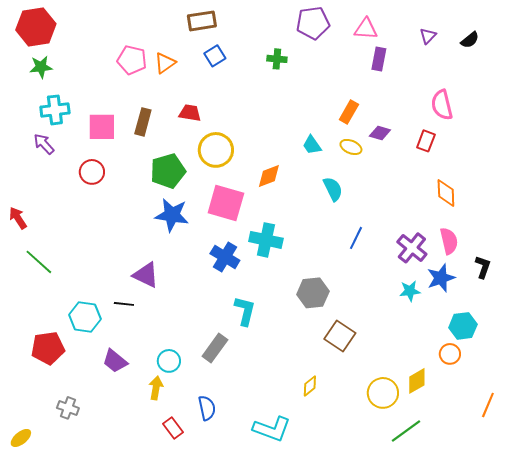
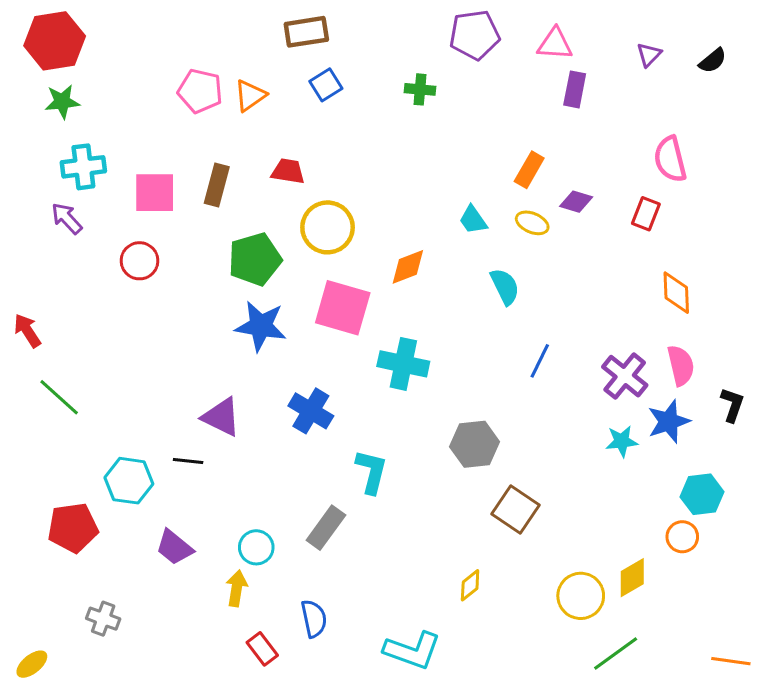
blue cross: (225, 257) -> (311, 411), moved
orange line: (488, 405) -> (731, 661), moved, turned 75

